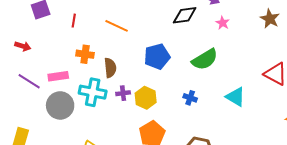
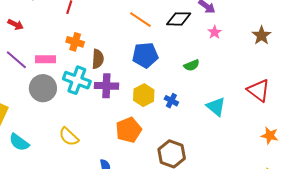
orange line: (117, 26) -> (140, 20), moved
green semicircle: (205, 59) -> (192, 65), size x0.6
purple cross: (123, 93) -> (106, 86), size x1.6
yellow hexagon: (146, 98) -> (144, 95), moved

